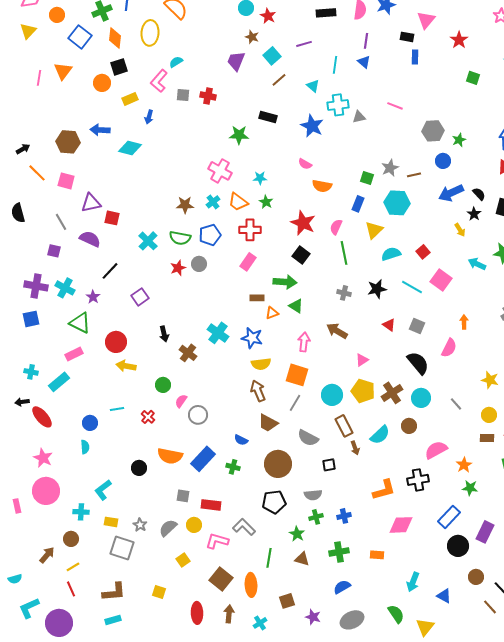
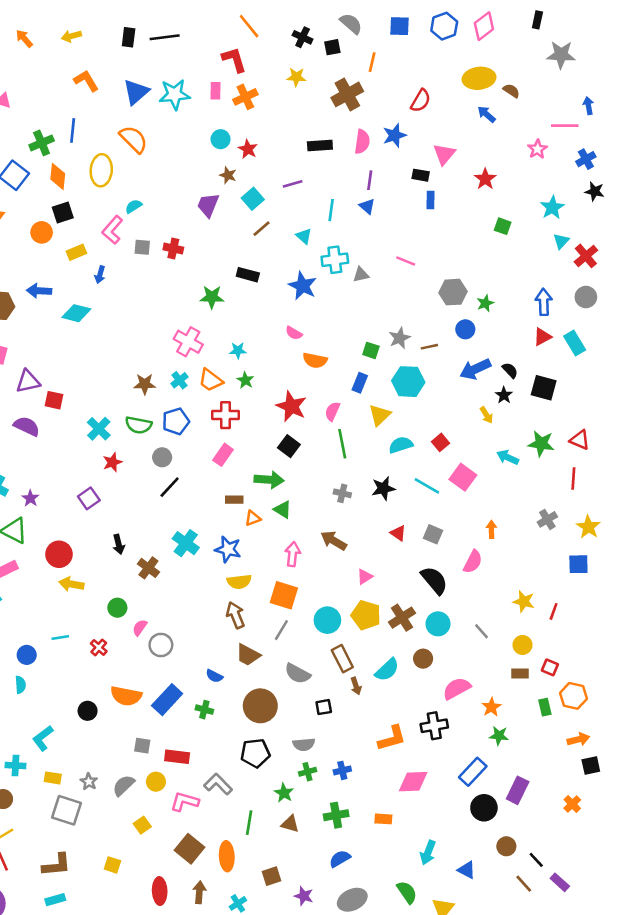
red star: (178, 268) -> (112, 462), moved
black line: (110, 271) -> (170, 487), moved

